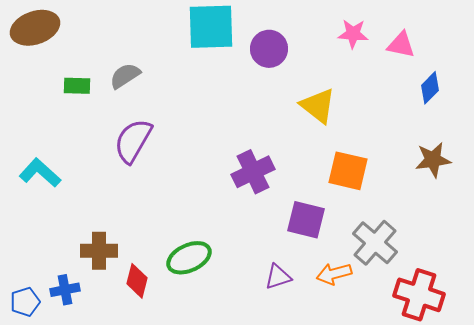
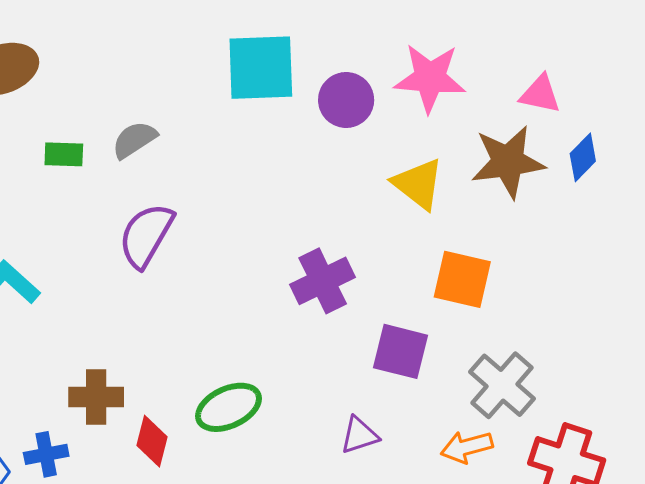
pink star: (353, 34) -> (430, 78), moved, size x1.6
brown star: (433, 160) -> (508, 162), moved, size x1.4
orange arrow: (334, 274) -> (467, 447), moved

